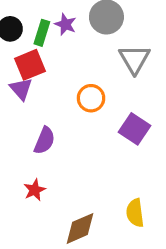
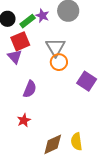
green rectangle: (42, 33) -> (28, 21), turned 35
gray triangle: (134, 59) -> (55, 47), moved
yellow semicircle: (135, 213) -> (77, 142), moved

